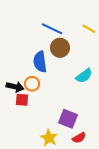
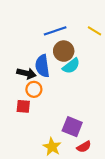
blue line: (52, 29) -> (55, 31), turned -45
cyan semicircle: (84, 76) -> (71, 66), moved
black arrow: (15, 87) -> (26, 73), moved

